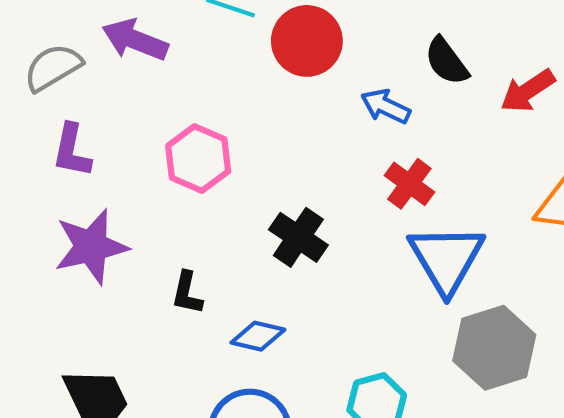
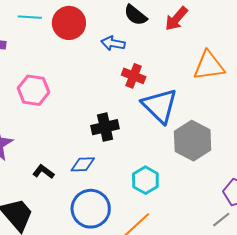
black cross: (298, 237) -> (105, 127), moved, turned -32
black L-shape: (187, 293) -> (43, 172), moved, turned 130

